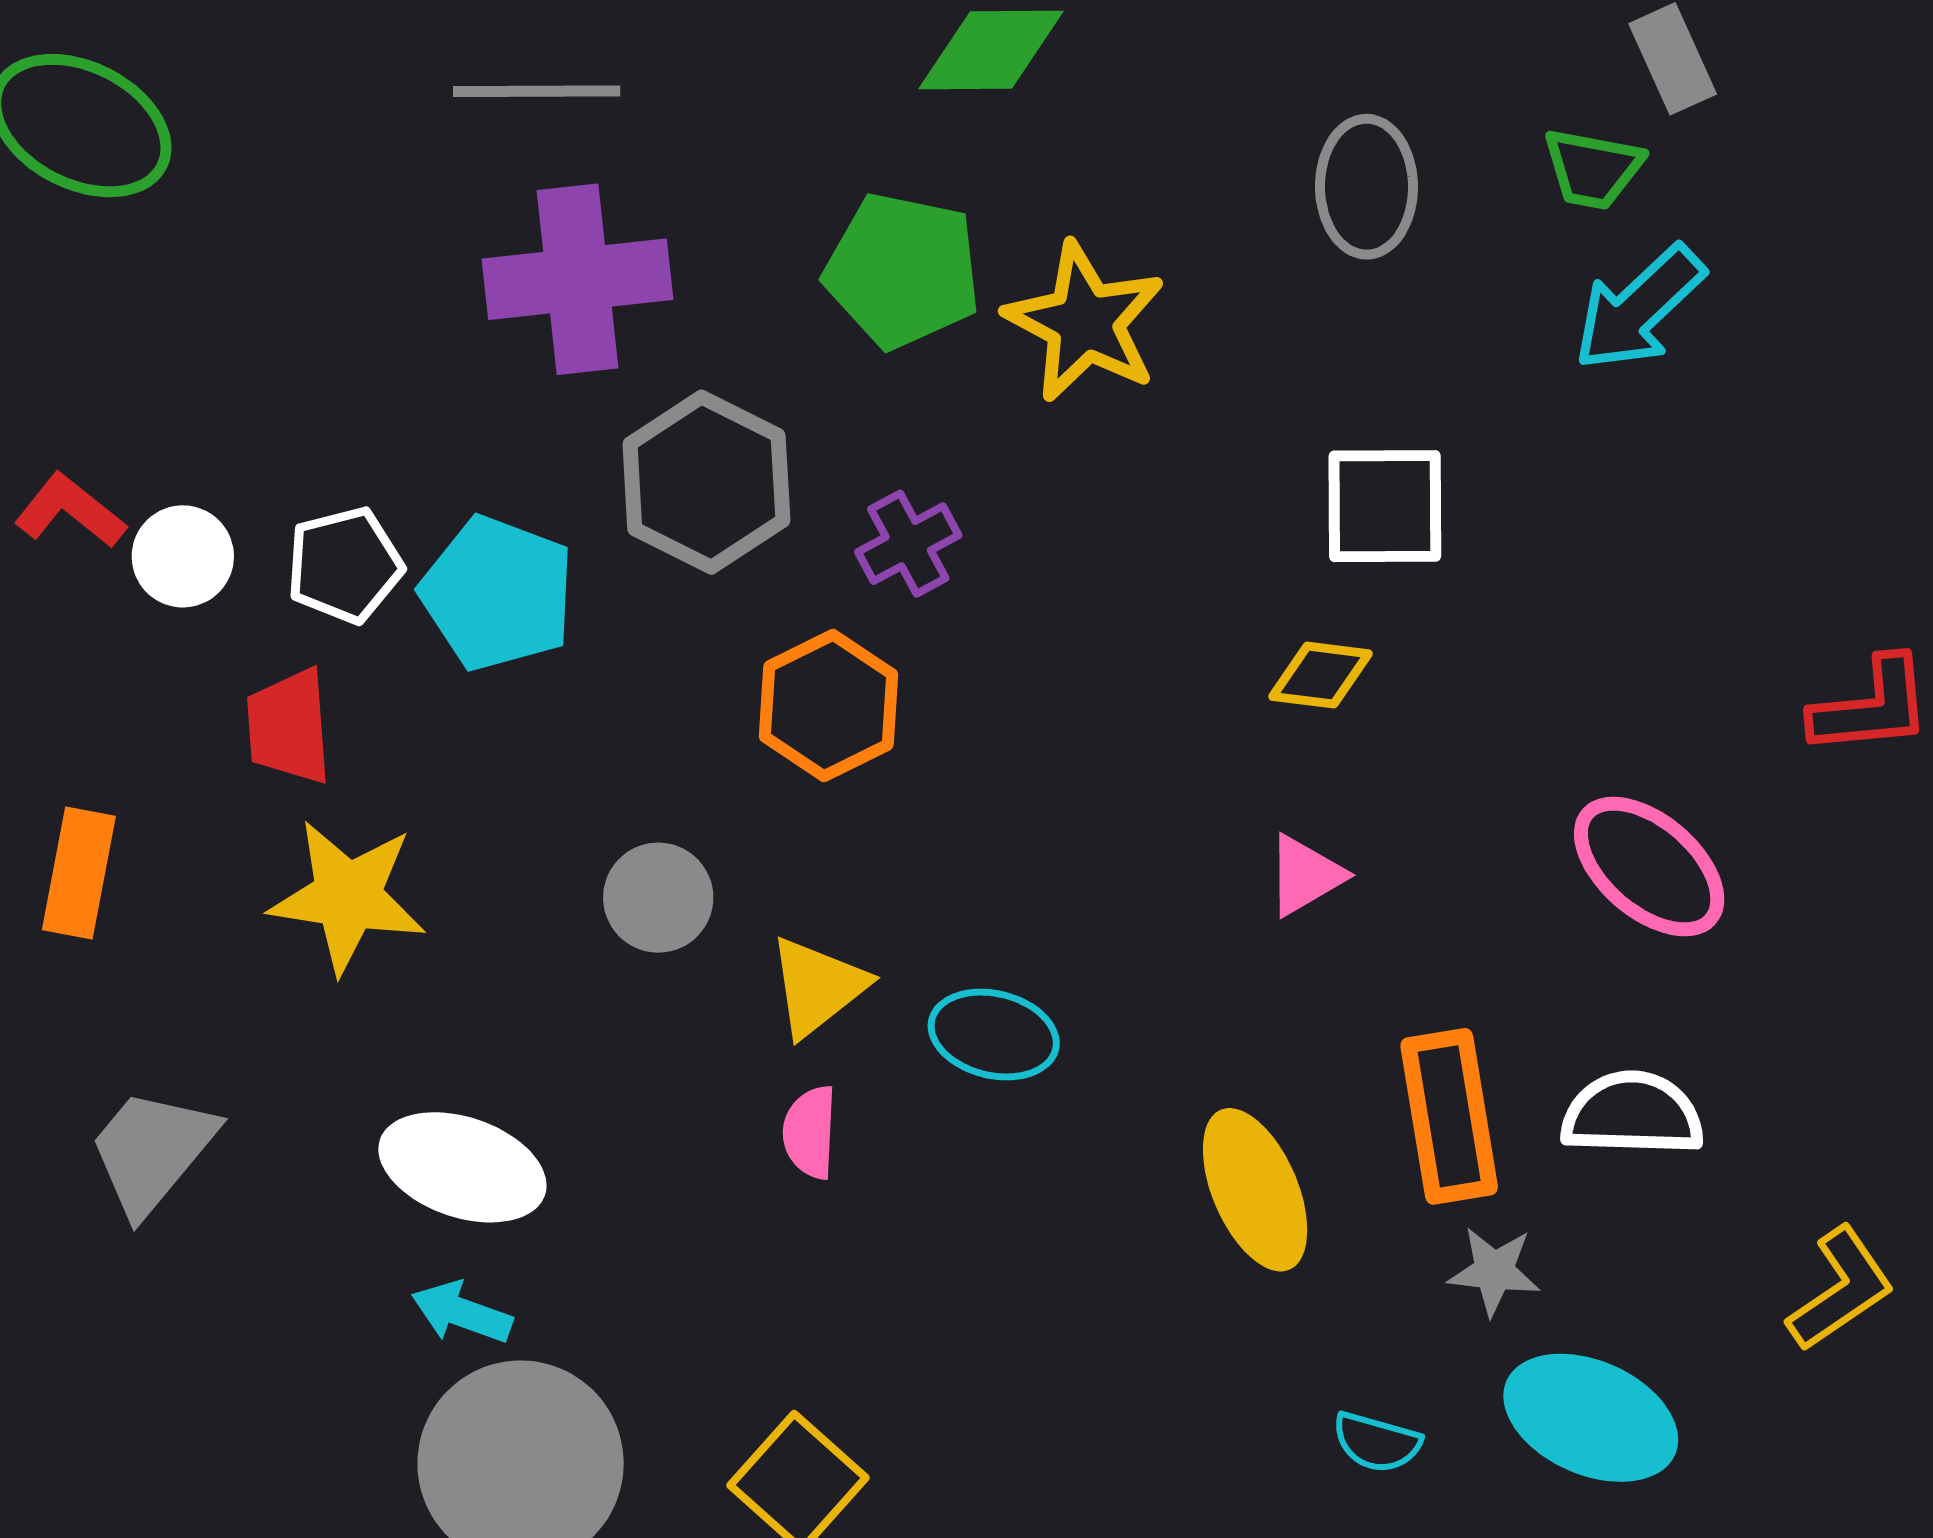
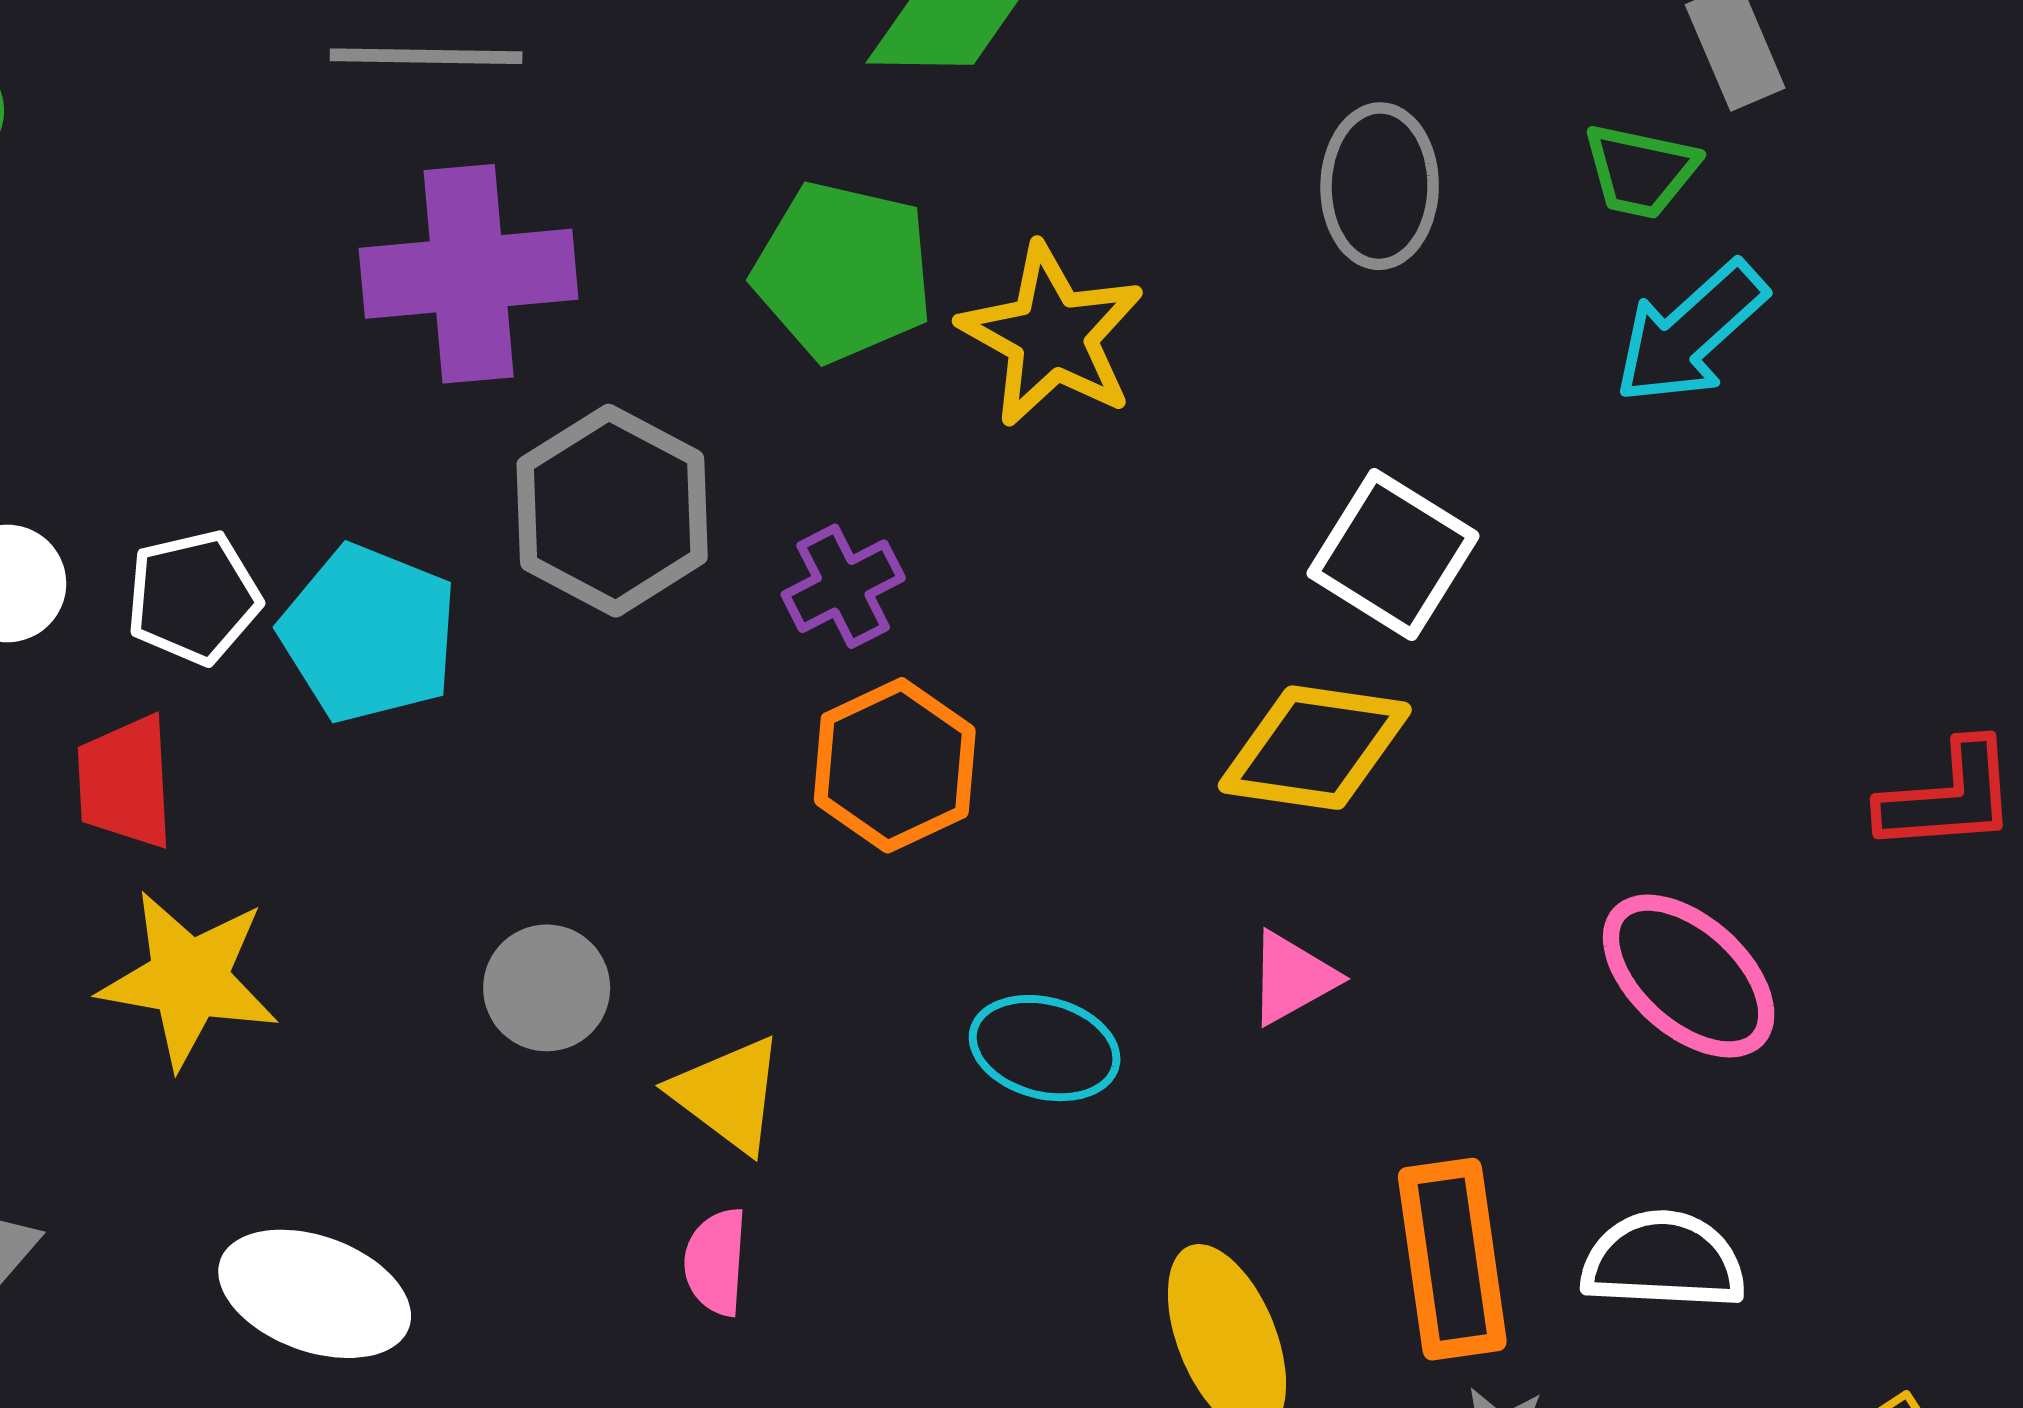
white square: (1385, 506) -> (1393, 555), turned 31
yellow diamond: (1321, 675) -> (1315, 748), size x1.6
orange hexagon: (828, 705) -> (895, 765), moved
yellow triangle: (818, 987) -> (728, 1094), turned -46
cyan ellipse: (994, 1035) -> (1045, 1048), moved

